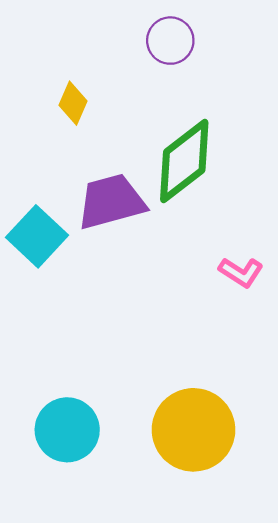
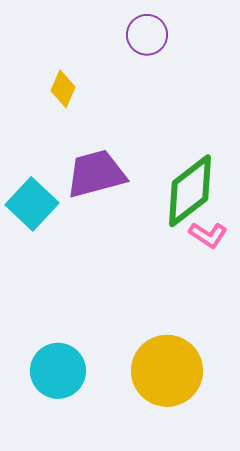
green diamond: (184, 161) -> (190, 191), moved

